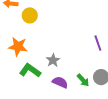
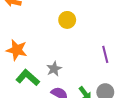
yellow circle: (30, 15) -> (67, 20), moved

